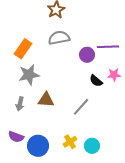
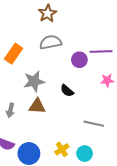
gray star: (29, 75) -> (34, 81), moved
black semicircle: (96, 81) -> (67, 91), moved
gray line: (81, 107) -> (94, 124), moved, turned 60

